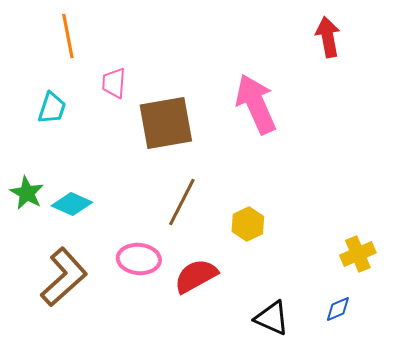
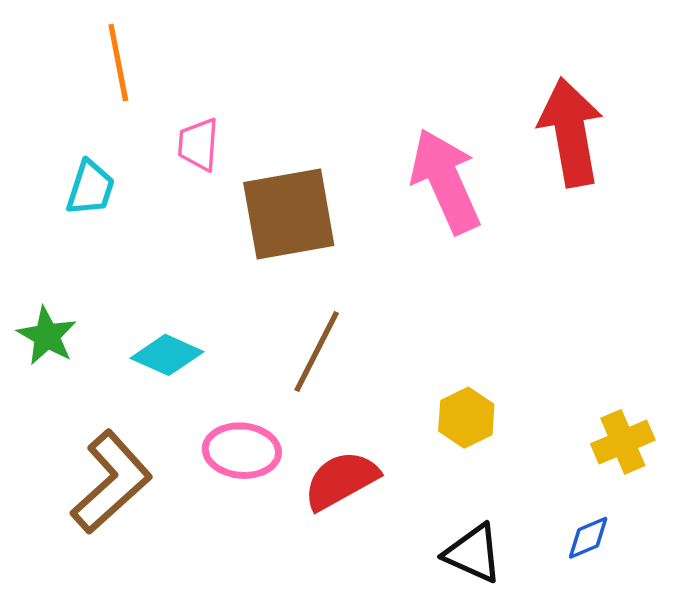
red arrow: (328, 37) -> (571, 132), moved, size x1.5
cyan diamond: (72, 204) -> (167, 355), moved
yellow hexagon: (248, 224) -> (466, 418), moved

